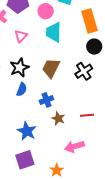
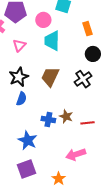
orange rectangle: (89, 21) -> (87, 29), size x0.6
blue cross: (46, 100) -> (48, 120), moved, turned 32
brown star: (58, 118) -> (66, 116), moved

